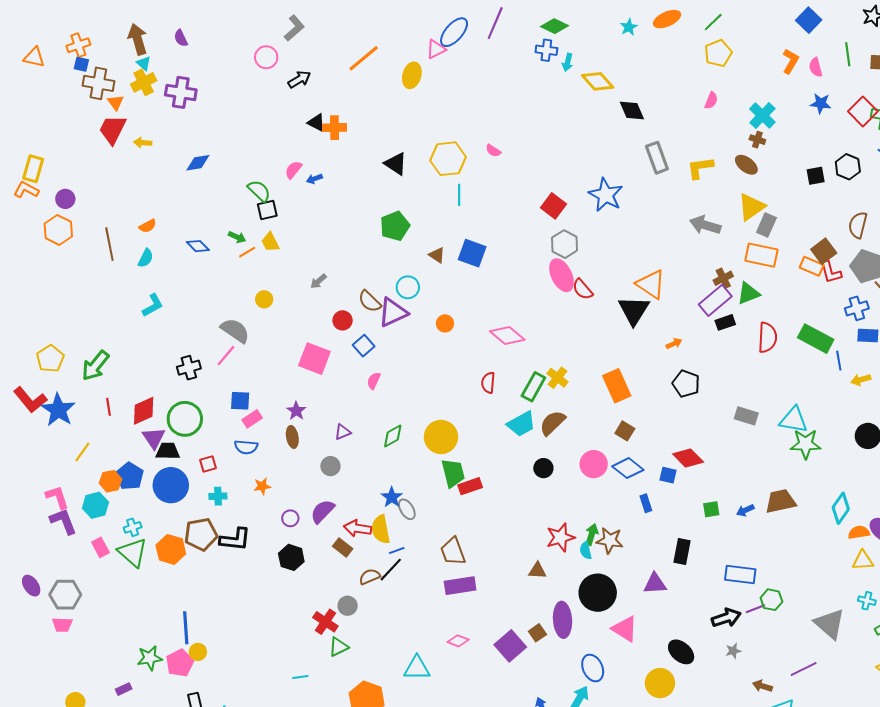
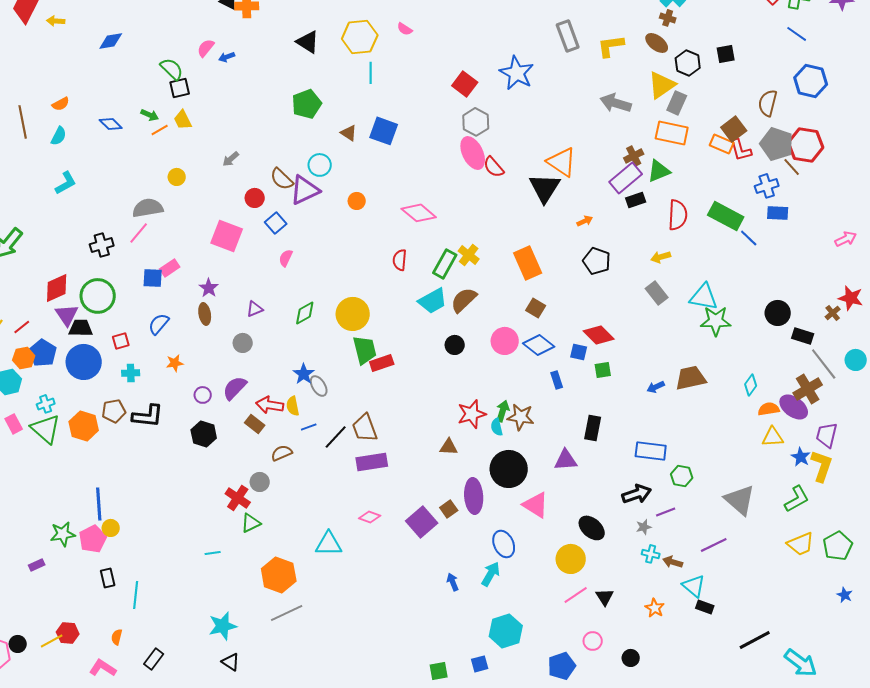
black hexagon: (848, 167) -> (688, 63), moved
gray semicircle: (235, 330) -> (148, 208), turned -44
blue line: (839, 361) -> (749, 238), turned -36
yellow arrow: (861, 380) -> (661, 257), moved
red line: (108, 407) -> (22, 327), moved, turned 60
gray rectangle: (746, 416) -> (657, 293), turned 35
pink rectangle: (252, 419) -> (170, 268), moved
blue semicircle: (246, 447) -> (159, 324), turned 125
cyan diamond: (841, 508) -> (751, 385), size x0.7
green square: (711, 509) -> (603, 370), moved
yellow semicircle: (381, 529) -> (293, 406), size x0.7
brown pentagon: (201, 534) -> (114, 411), size x0.7
black line: (391, 570) -> (336, 437), moved
cyan cross: (867, 601) -> (651, 554), moved
purple line: (755, 609) -> (666, 512), moved

